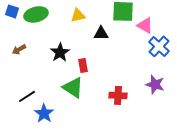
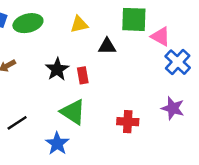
red rectangle: (83, 65) -> (83, 75), moved
blue star: (44, 113) -> (57, 144), moved

